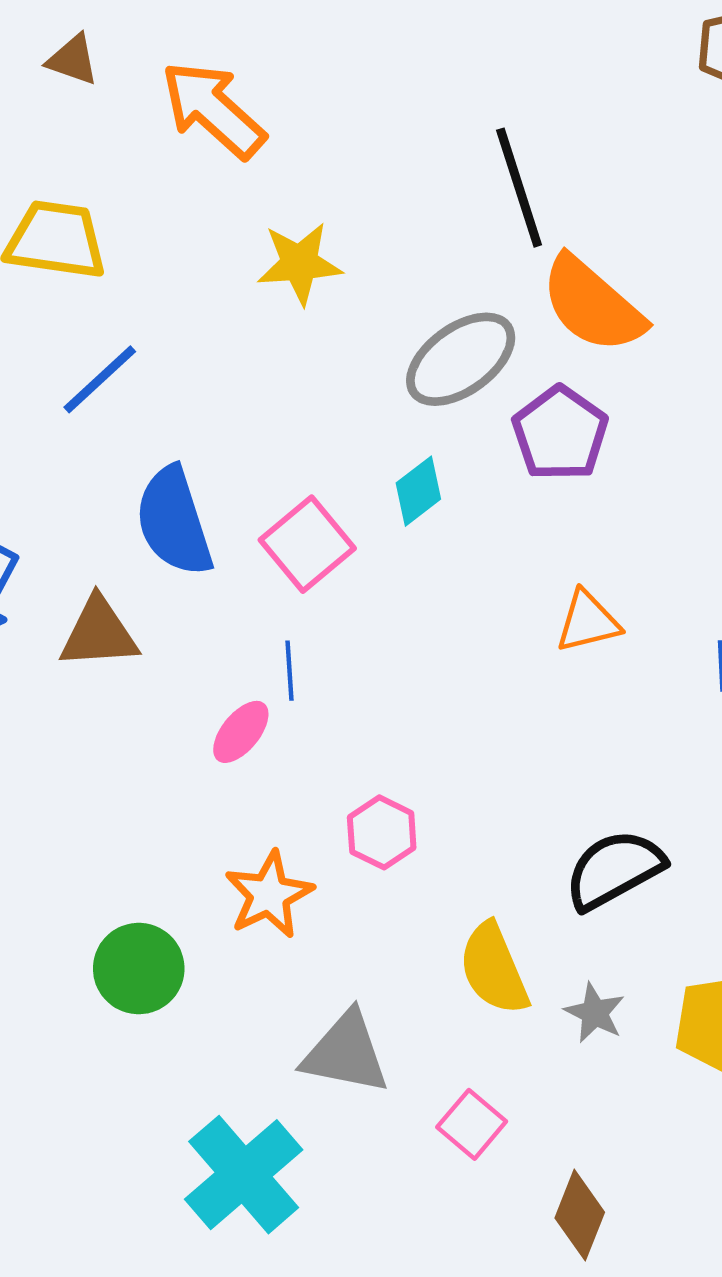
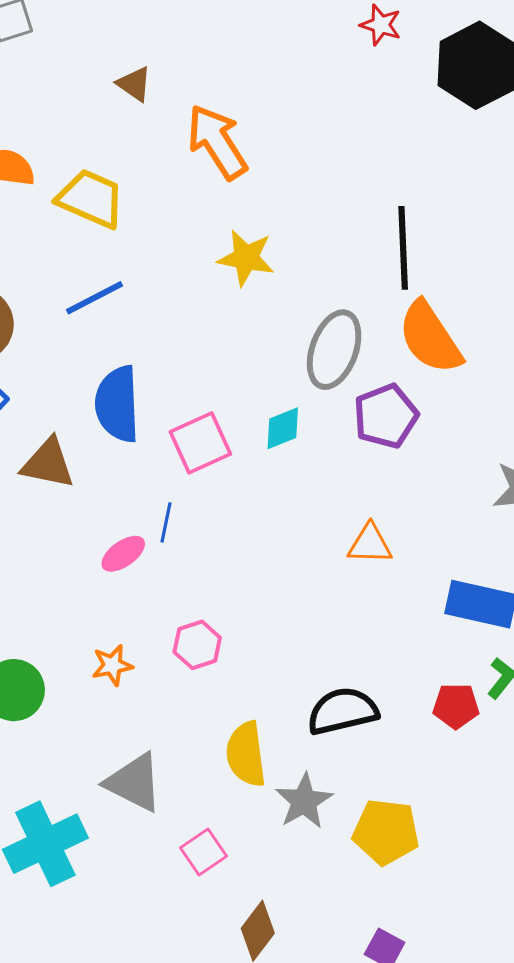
gray ellipse: (461, 359) -> (334, 350), turned -50
orange star: (269, 895) -> (112, 665), size x0.7
gray star: (595, 1013) -> (304, 801), size x1.4

